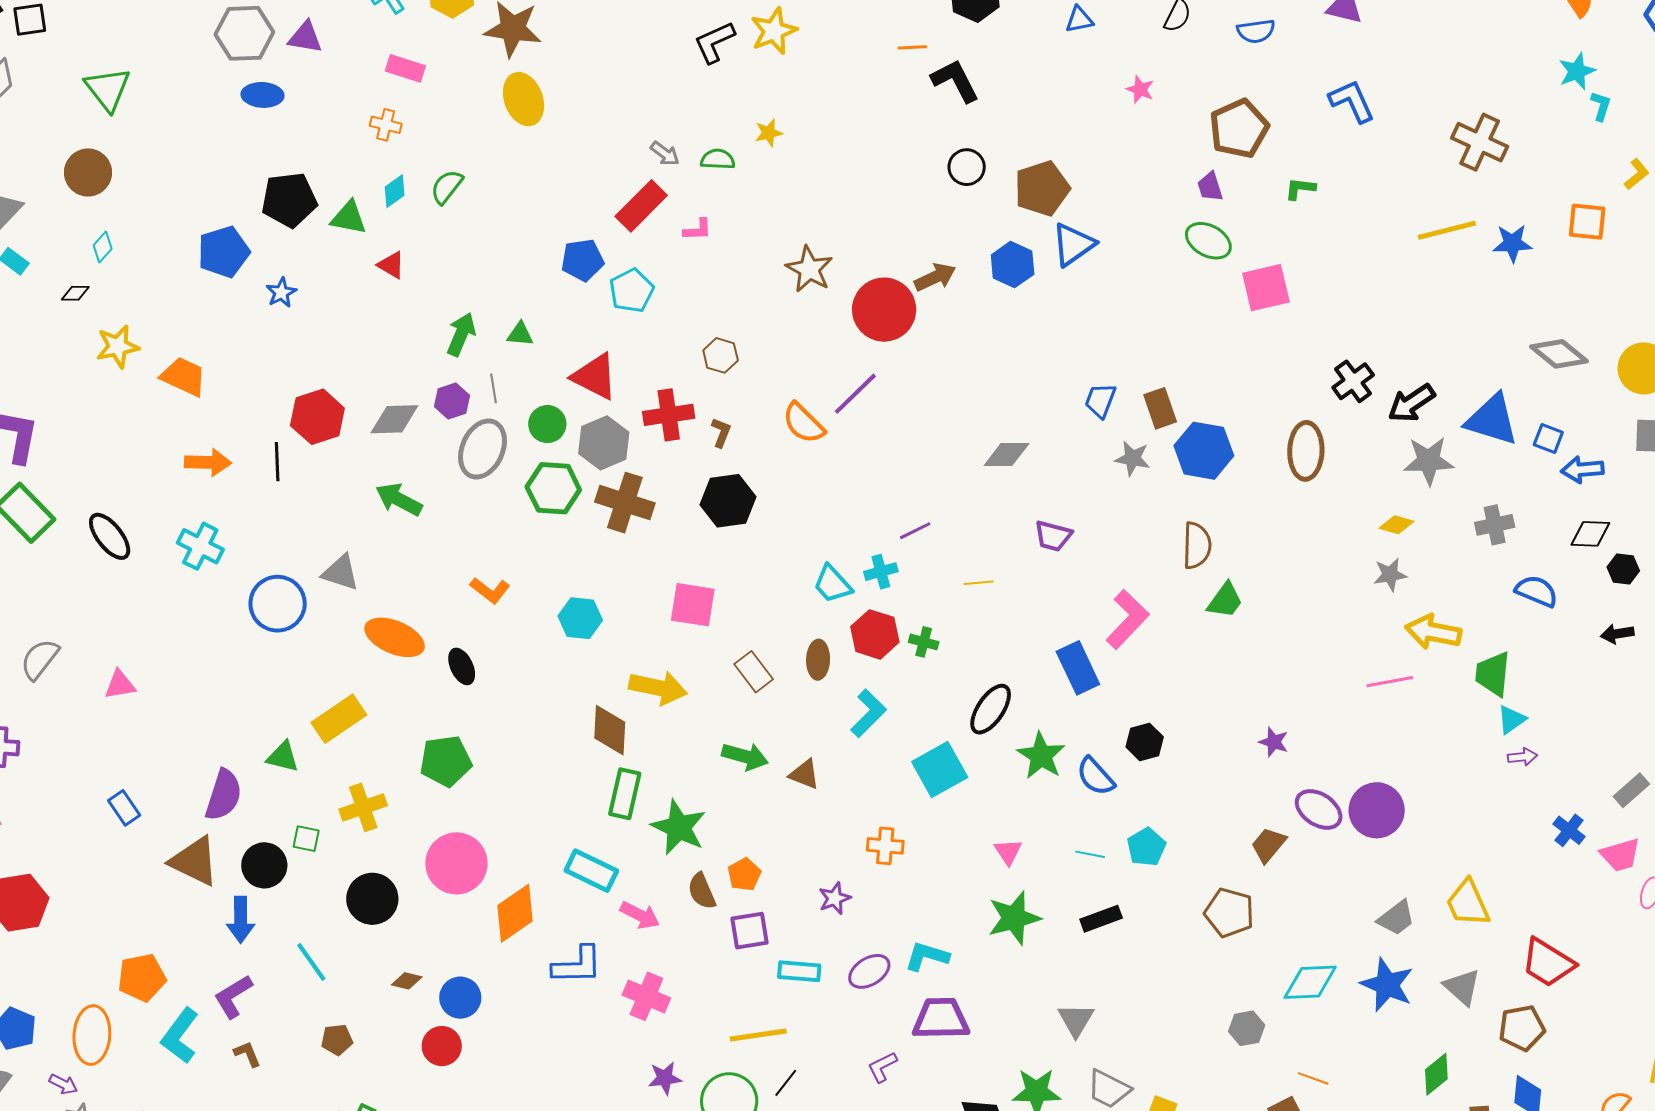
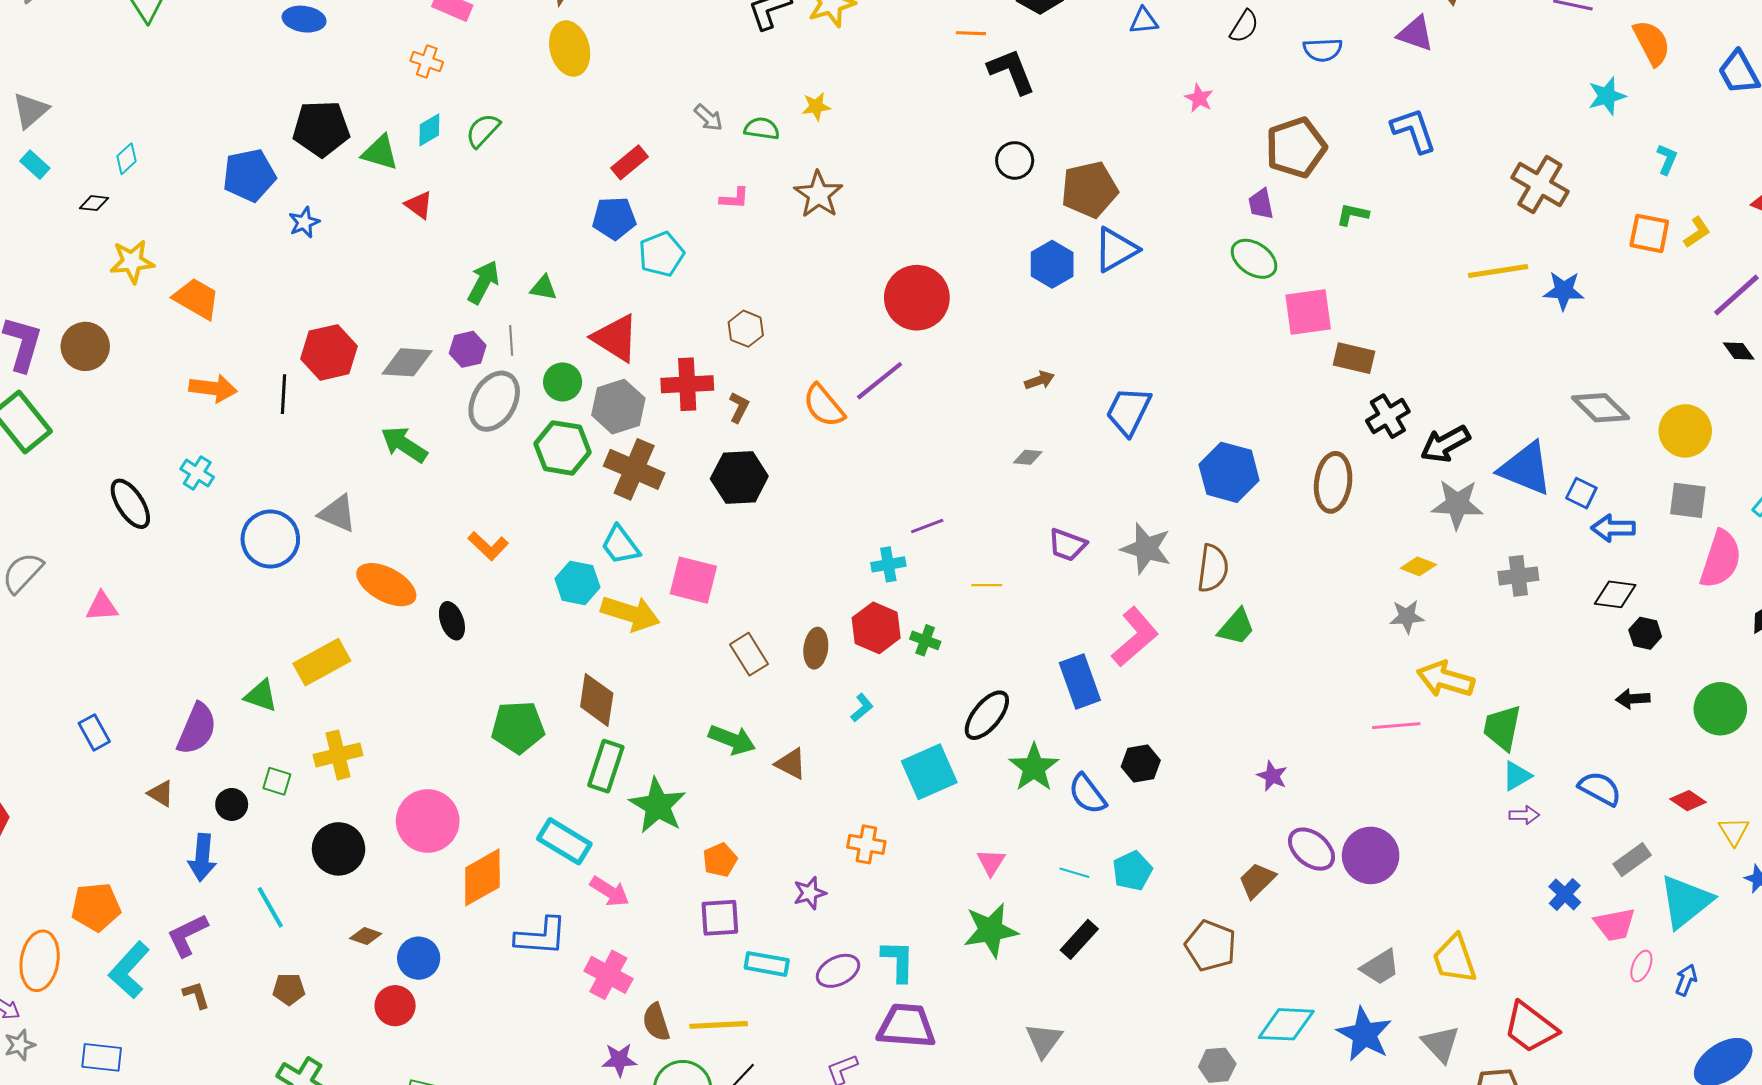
cyan star: (1577, 71) -> (1607, 96), moved
brown circle: (88, 172) -> (85, 346), moved
red rectangle: (641, 206) -> (630, 162), moved, size x0.7
orange square: (1587, 222) -> (1649, 233), moved
brown star: (809, 269) -> (818, 194), moved
brown arrow: (935, 277) -> (1040, 380), moved, size x0.7
blue trapezoid: (1100, 400) -> (1128, 411), size x1.4
brown rectangle: (1160, 408) -> (1354, 358), moved, turned -63
gray diamond: (1007, 454) -> (1028, 457), size x0.6
gray star: (1133, 458) -> (1146, 549), moved, size x1.4
black ellipse: (110, 536) -> (130, 504), moved
cyan cross: (200, 546) -> (197, 473), size x0.7
cyan trapezoid: (832, 584) -> (620, 545), moved
blue semicircle: (1537, 591) -> (1600, 788), moved
yellow arrow: (658, 688) -> (630, 613), moved
cyan L-shape: (868, 713) -> (862, 708), size x0.6
green pentagon: (446, 761) -> (518, 727), moved
brown triangle: (194, 861) -> (161, 793), size x0.5
black circle: (264, 865) -> (232, 804), size x0.7
brown semicircle: (702, 891) -> (656, 1022), moved
black rectangle: (1101, 919) -> (1079, 939), turned -33
cyan L-shape: (927, 956) -> (898, 961), turned 69

